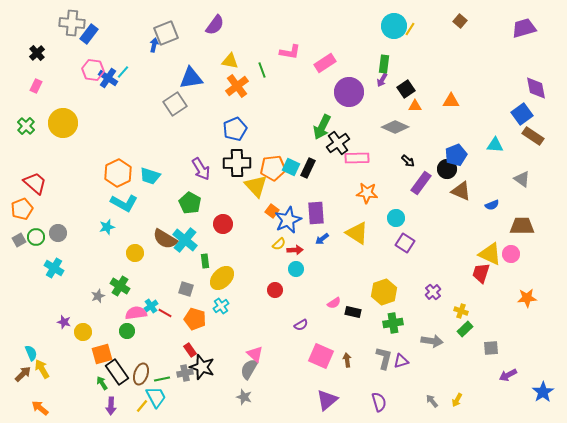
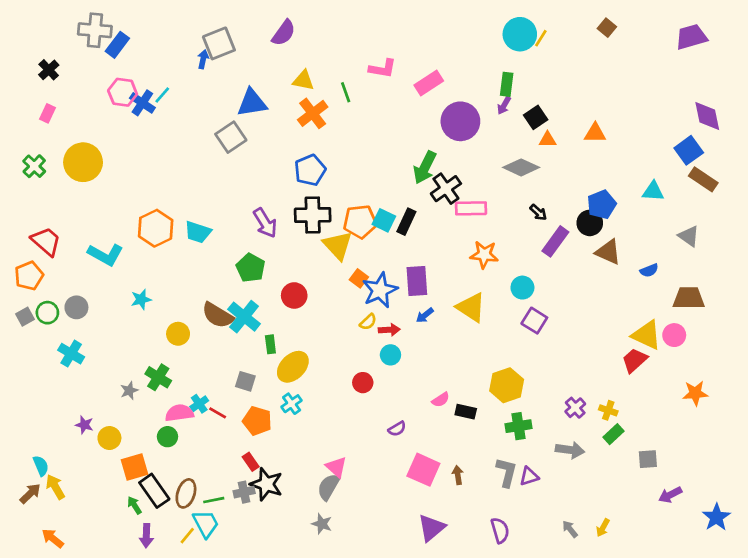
cyan L-shape: (124, 203) -> (105, 255), moved
red trapezoid: (481, 273) -> (635, 360), turned 30
purple cross: (433, 292) -> (575, 408), moved

